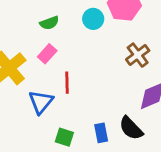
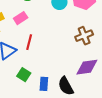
green square: (64, 137) -> (24, 75), moved

